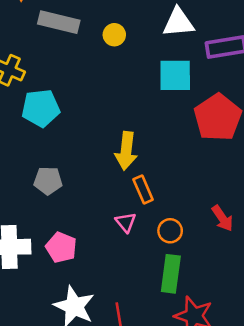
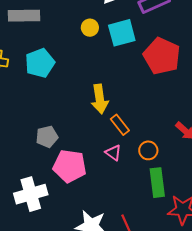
yellow circle: (114, 35) -> (90, 28), moved
cyan pentagon: (41, 108) -> (40, 63), moved
pink pentagon: (61, 247) -> (70, 166), moved, size x1.4

